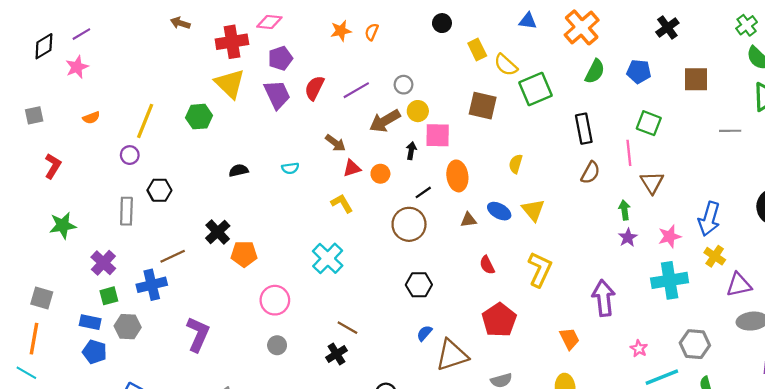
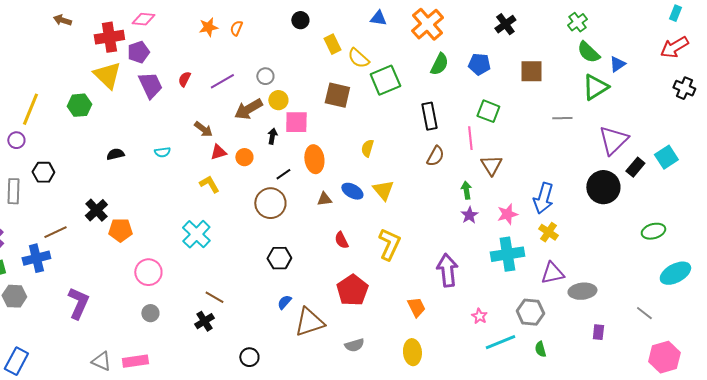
purple pentagon: (280, 58) -> (138, 52), moved
red semicircle: (314, 88) -> (184, 79), size x0.7
purple triangle: (739, 285) -> (552, 273), moved

